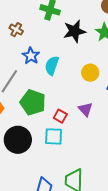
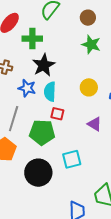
black star: (74, 31) -> (44, 65), moved
red square: (60, 116) -> (57, 114), moved

